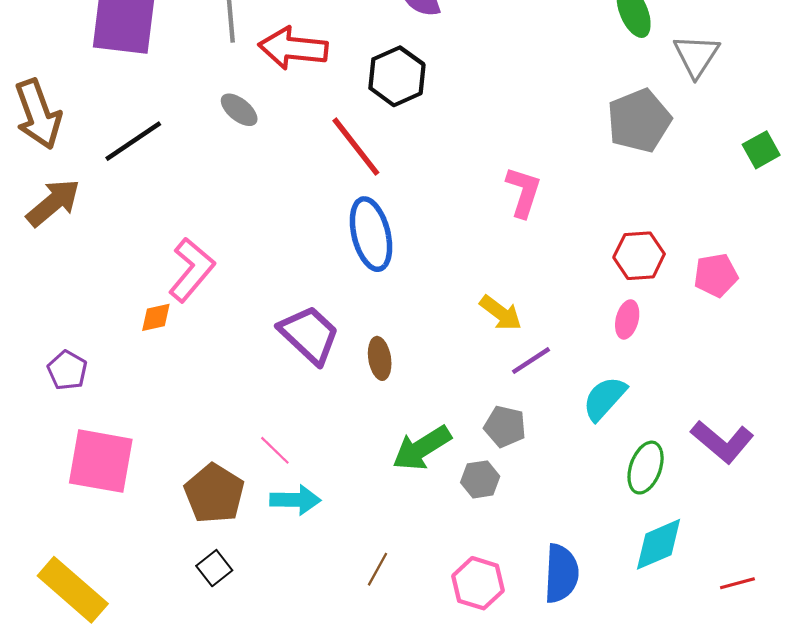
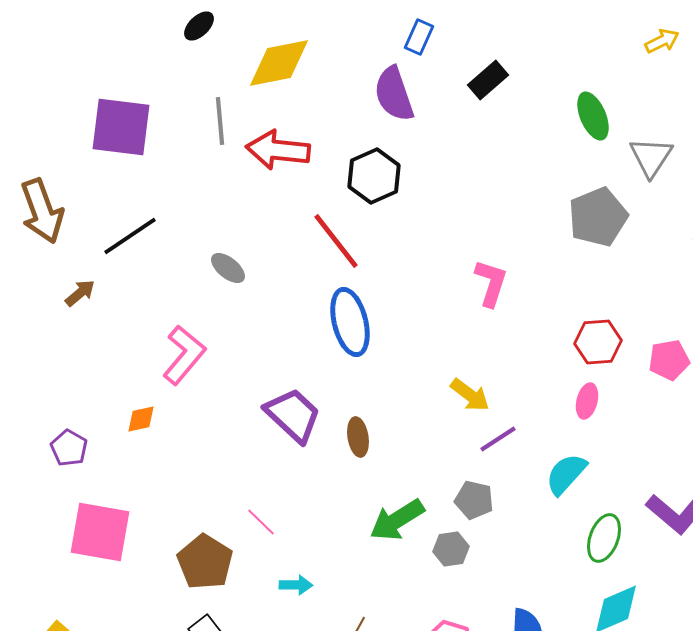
gray ellipse: (239, 110) -> (228, 268), moved
brown arrow: (53, 203) -> (80, 293), moved, size x0.6
orange diamond: (156, 317) -> (141, 419), moved
cyan arrow: (295, 500) -> (296, 585), moved, size x0.7

